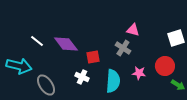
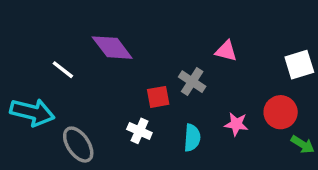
purple diamond: (66, 44) -> (112, 48), moved
gray cross: (123, 48) -> (192, 82), moved
cyan semicircle: (113, 81) -> (192, 138), size x0.7

